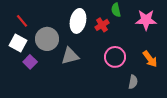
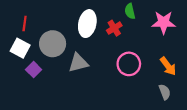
red line: (22, 21) -> (25, 24), turned 48
gray semicircle: (133, 82) -> (165, 92), moved, turned -32

